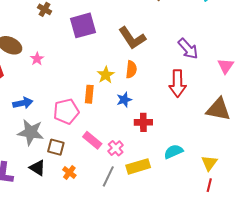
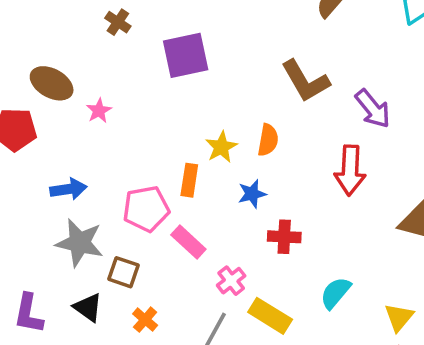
brown L-shape: (132, 38) -> (305, 81), moved
pink rectangle: (92, 140) -> (188, 242), moved
cyan semicircle: (173, 152) -> (335, 293), turned -30
yellow rectangle: (138, 166) -> (270, 316), turned 45

